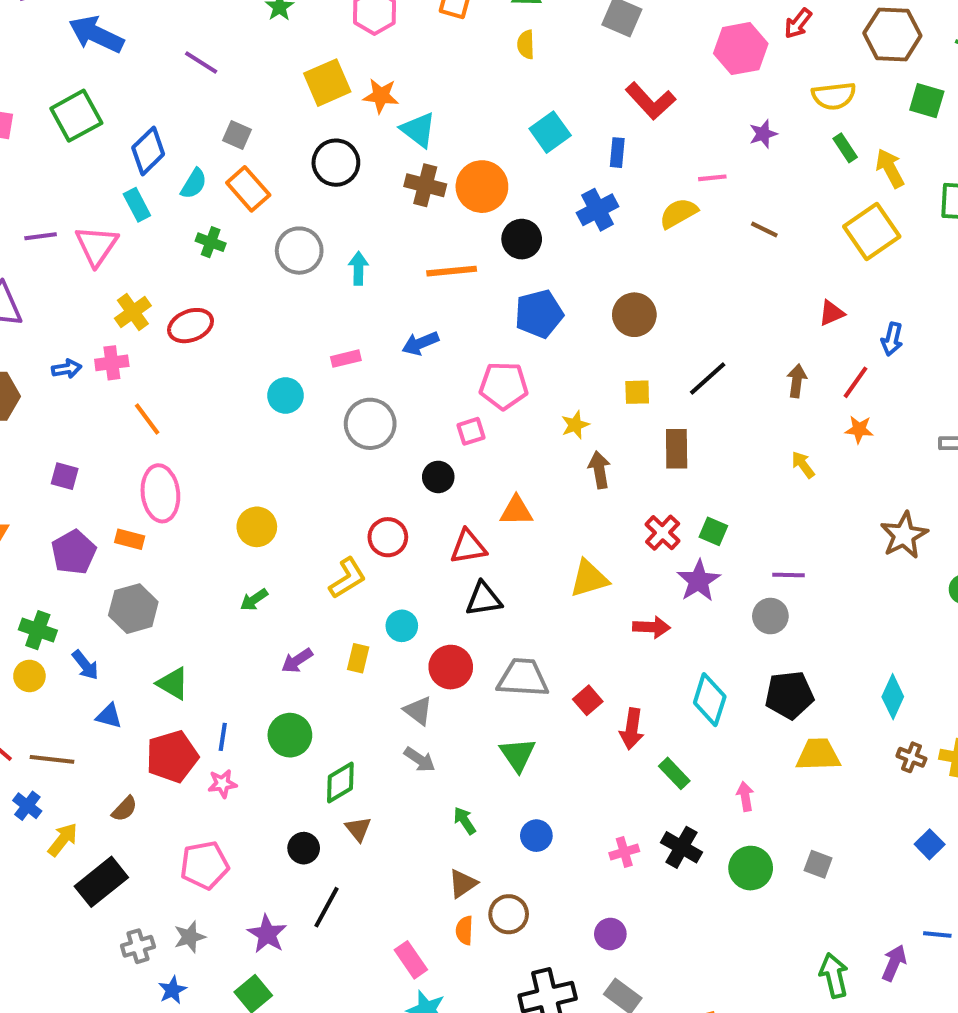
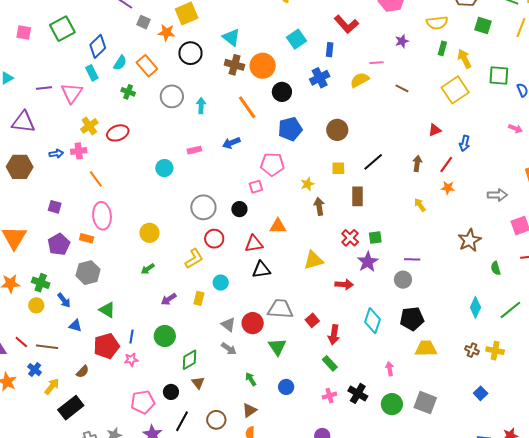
orange star: (381, 96) -> (167, 33), moved
gray square: (237, 135) -> (143, 22), moved
green rectangle: (845, 148) -> (442, 48), turned 48
orange line: (452, 271) -> (247, 107), turned 60
gray circle: (370, 424) -> (203, 207), moved
green square: (713, 531) -> (375, 237), turned -32
red circle: (451, 667) -> (253, 323), moved
cyan diamond: (893, 697) -> (475, 307), moved
green rectangle: (674, 773) -> (330, 363), moved
gray square: (818, 864) -> (425, 403), size x1.6
pink pentagon: (205, 865) -> (143, 402), moved
brown circle: (509, 914) -> (216, 420), moved

